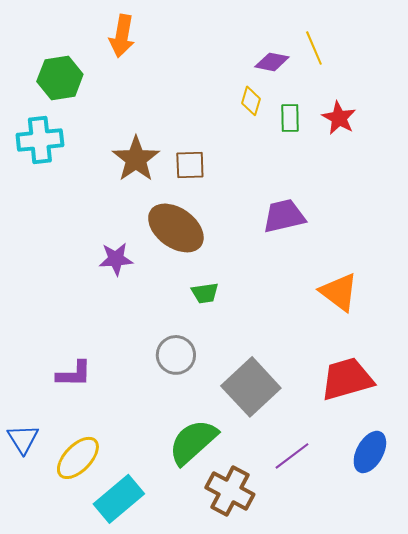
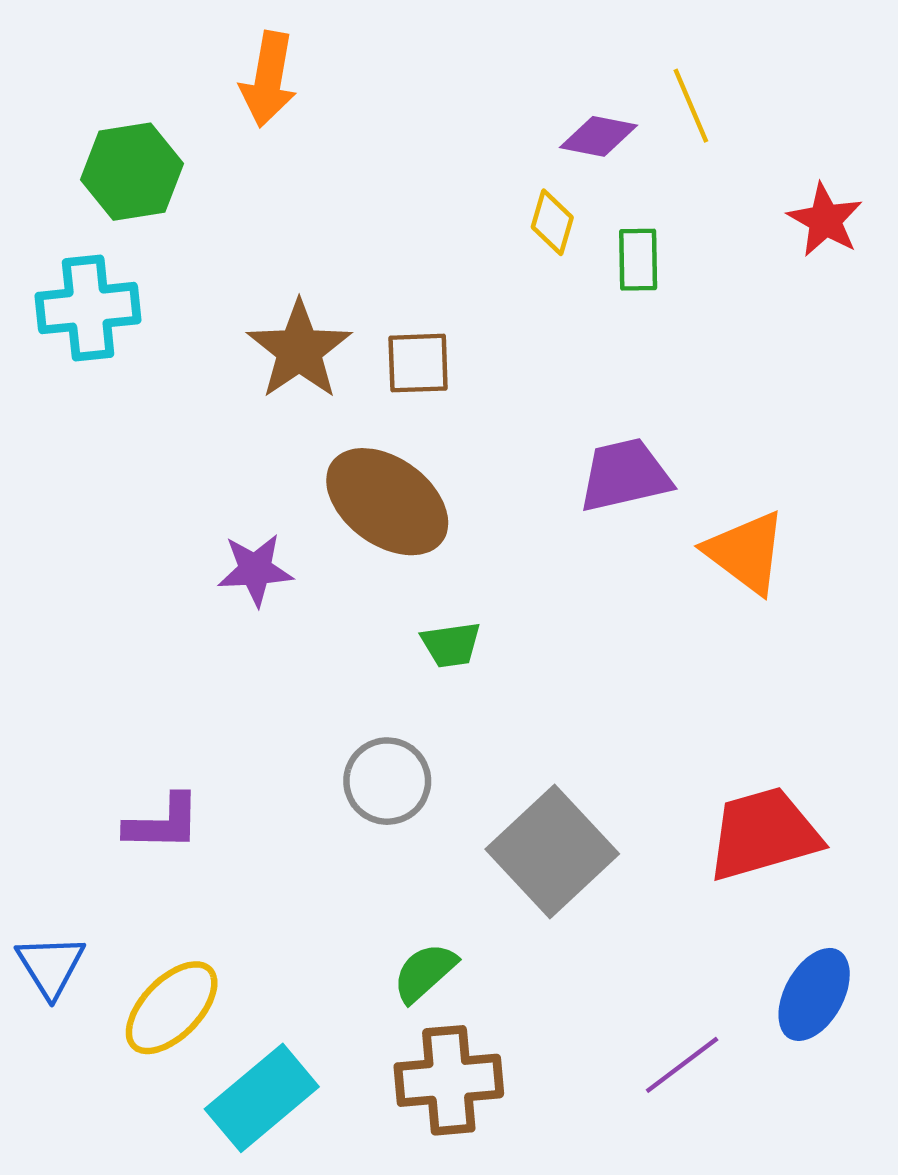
red star: (339, 118) -> (825, 220), moved
orange triangle: (339, 292) -> (746, 552), moved
green semicircle: (193, 442) -> (425, 972), size x0.6
purple line: (292, 456) -> (682, 1065), moved
brown cross: (230, 491) -> (449, 1080), moved, turned -33

